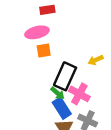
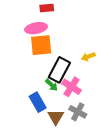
orange square: (44, 50) -> (41, 45), size x1.6
blue rectangle: (62, 108) -> (38, 102), moved

